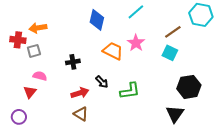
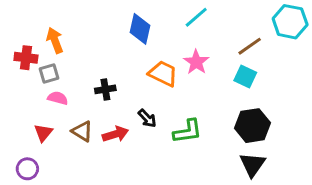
orange arrow: (38, 28) -> (55, 40), turned 78
pink semicircle: (40, 76) -> (58, 98), moved
black hexagon: (189, 87) -> (253, 126), moved
brown triangle: (81, 114) -> (82, 131), moved

